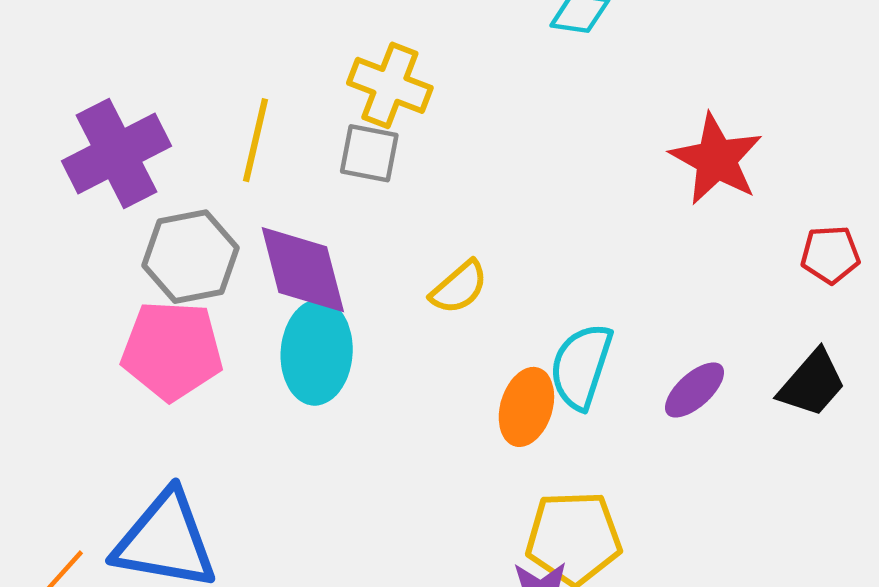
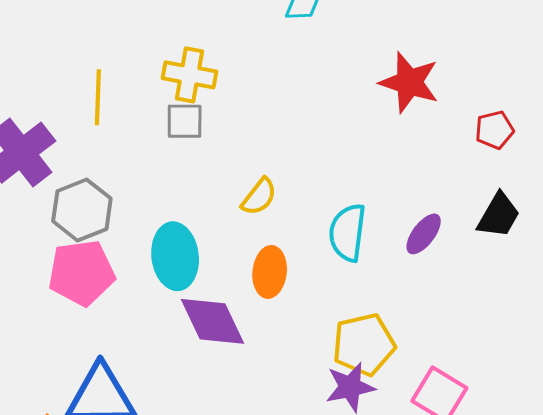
yellow line: (256, 140) -> (98, 97), moved
purple diamond: (303, 270) -> (212, 321), moved
orange ellipse: (526, 407) -> (270, 272), moved

